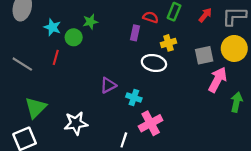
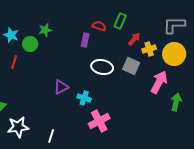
red arrow: (205, 15) -> (134, 39), moved
yellow cross: (168, 43) -> (149, 49), moved
gray square: (204, 55) -> (131, 66), moved, turned 36
white star: (76, 123) -> (18, 127), moved
white line: (124, 140) -> (51, 136), moved

